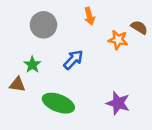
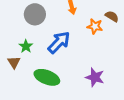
blue arrow: (73, 60) -> (59, 42), size x1.4
brown triangle: (17, 84) -> (14, 62), turned 48

